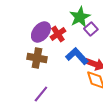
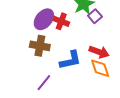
red cross: (58, 34) -> (61, 21), turned -35
blue L-shape: (77, 56) -> (70, 60), moved, turned 120

